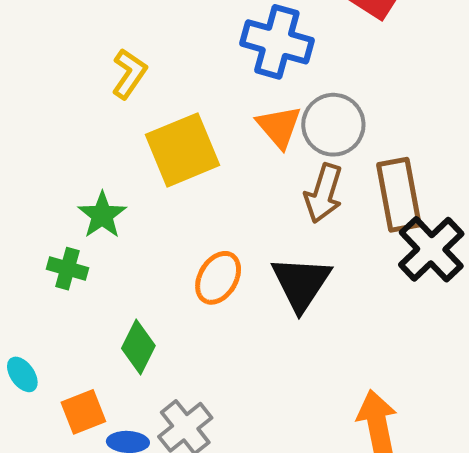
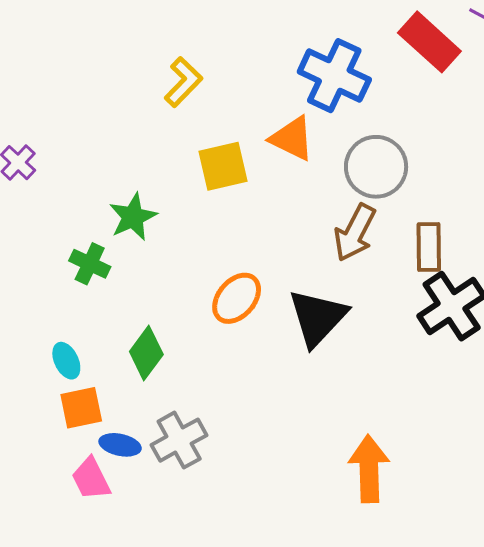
orange triangle: (279, 127) -> (292, 138), moved, turned -33
yellow square: (182, 150) -> (223, 166), size x0.7
brown rectangle: (399, 195) -> (429, 247), size x0.7
cyan ellipse: (22, 374) -> (66, 361), moved

